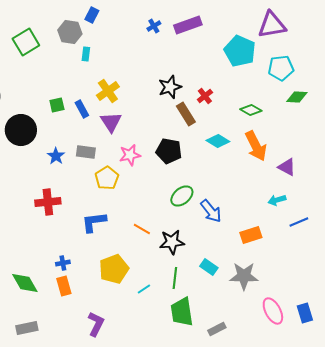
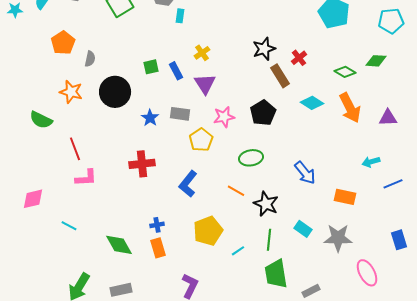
cyan pentagon: (281, 68) -> (391, 21), moved
yellow cross: (108, 91) -> (202, 53), size x0.7
green diamond: (297, 97) -> (376, 61), moved
black pentagon: (169, 151) -> (263, 113), turned 30
purple triangle: (287, 167) -> (388, 118), moved, turned -30
green ellipse: (182, 196) -> (251, 158), moved, turned 30
blue L-shape: (94, 222) -> (188, 184), turned -44
orange rectangle: (251, 235) -> (345, 197), turned 30
black star: (172, 242) -> (266, 204), turned 30
blue rectangle: (305, 313) -> (399, 240), moved

